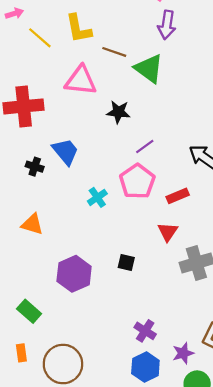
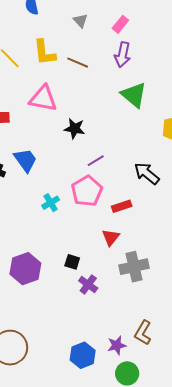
brown line: (114, 52) -> (78, 63), moved
green triangle: (149, 69) -> (134, 95), moved
purple cross: (145, 331) -> (88, 284), moved

